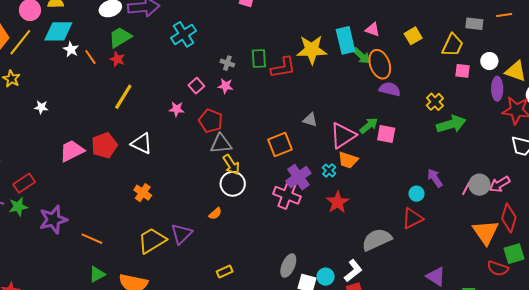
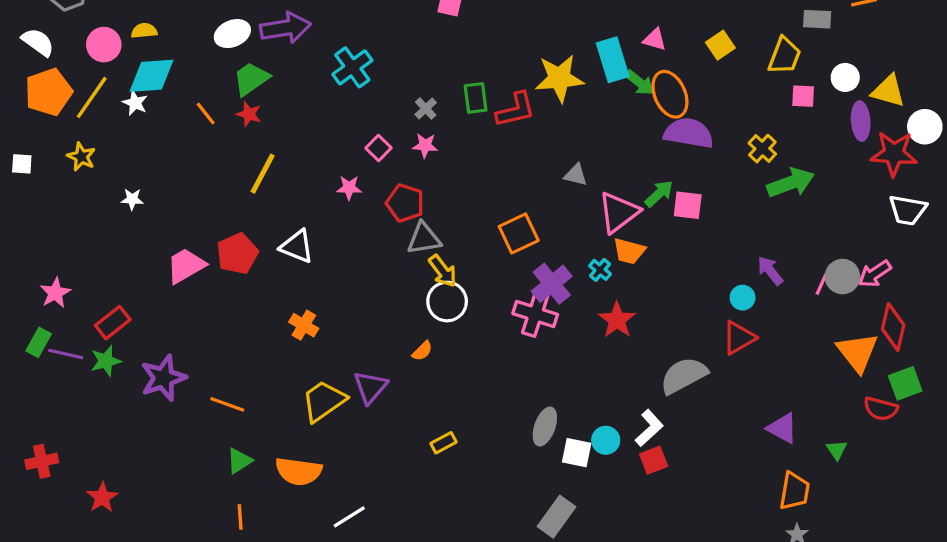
white star: (71, 49) -> (135, 103), moved
gray cross: (227, 63) -> (426, 109), turned 32
purple semicircle: (390, 89) -> (689, 133), size x1.4
gray triangle: (310, 120) -> (576, 175), moved

